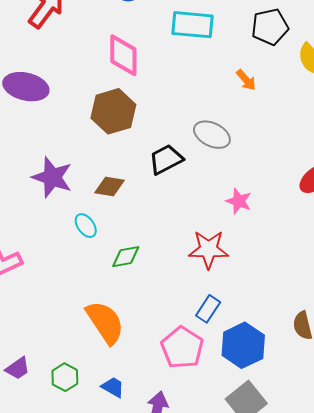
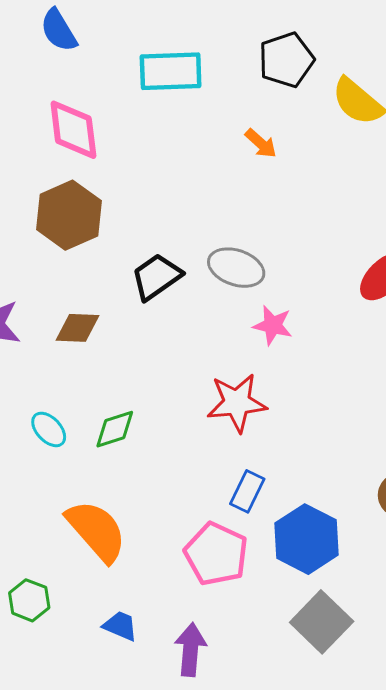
gray ellipse: (212, 135) -> (236, 268), moved
cyan ellipse: (86, 226) -> (49, 429), moved
green hexagon: (65, 377) -> (29, 600), moved

